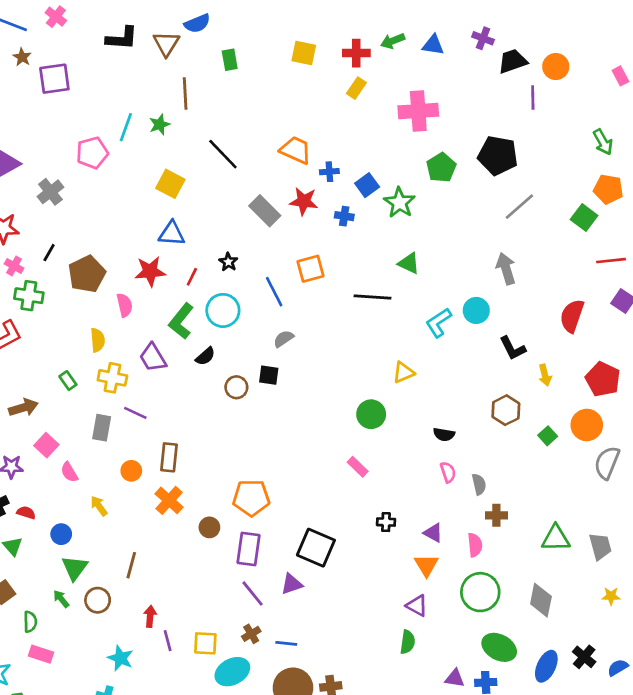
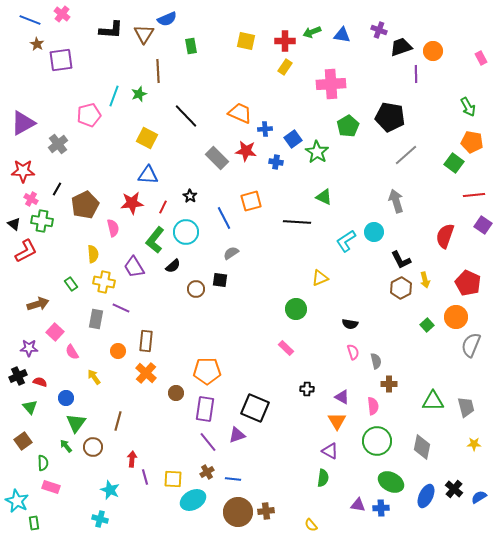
brown hexagon: (506, 410) -> (401, 288), moved

